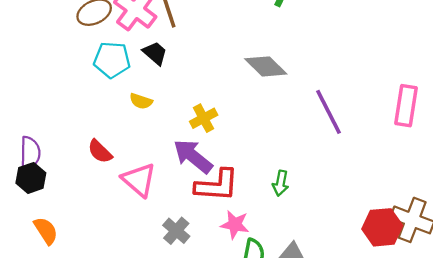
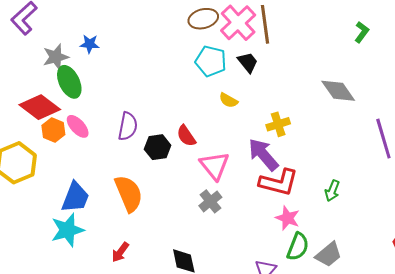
black hexagon: (31, 178) -> (158, 147), moved
orange semicircle: (46, 231) -> (129, 194), size x1.5
gray cross: (176, 231) -> (210, 201), moved

